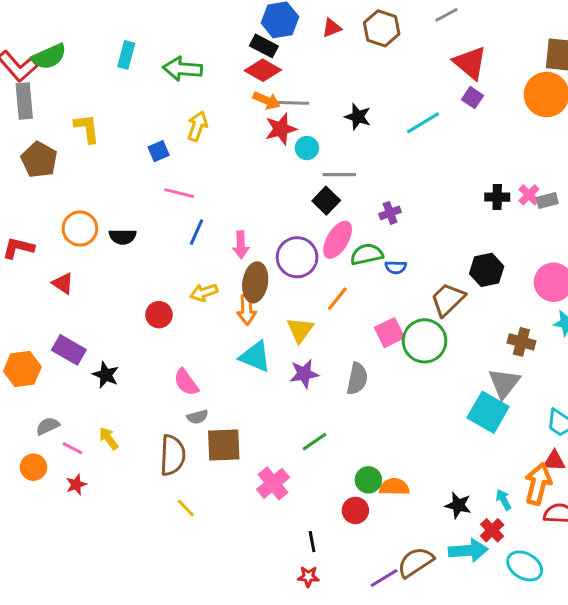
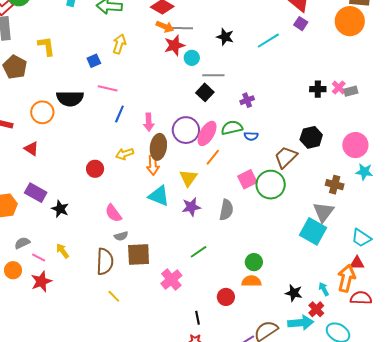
black semicircle: (123, 237) -> (70, 98), moved, size x1.5
pink ellipse: (338, 240) -> (207, 133), moved
green circle: (368, 480) -> (254, 262), moved
red star: (76, 484) -> (41, 281), size x1.5

